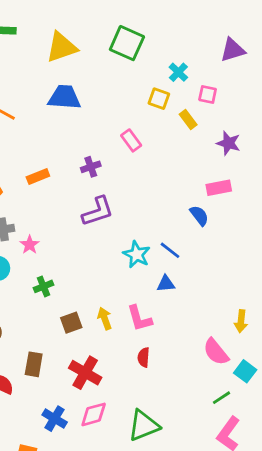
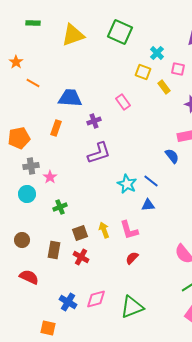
blue trapezoid: (64, 97) -> (70, 98), moved
orange rectangle: (38, 177) -> (56, 128), turned -49
red semicircle: (144, 357) -> (132, 258), turned 40
brown rectangle: (34, 364) -> (54, 250), moved
red cross: (85, 373) -> (81, 257), moved, size x0.7

